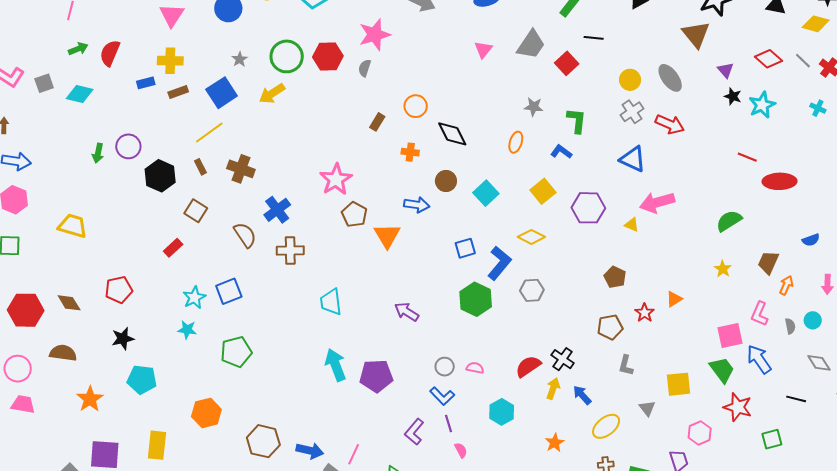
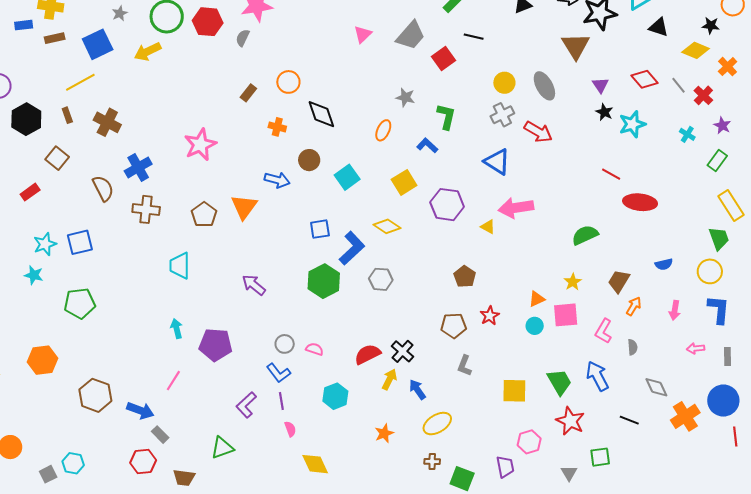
brown pentagon: (354, 214) -> (204, 215), moved
orange triangle: (674, 299) -> (537, 299), moved
cyan circle: (813, 320) -> (535, 326), moved
pink square: (730, 336) -> (566, 315), moved
cyan arrow: (336, 365) -> (177, 329), size x0.6
gray triangle: (647, 408) -> (569, 473), moved
pink line: (354, 454) -> (173, 381), moved

